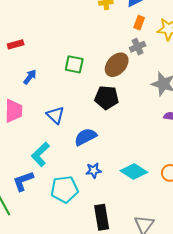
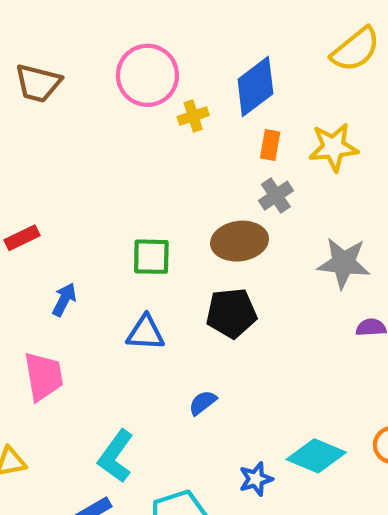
brown ellipse: (117, 65) -> (239, 241), turned 50
blue triangle: (55, 115) -> (145, 333), moved, turned -30
blue semicircle: (85, 137) -> (203, 403), size x0.6
blue star: (94, 170) -> (256, 479), moved

